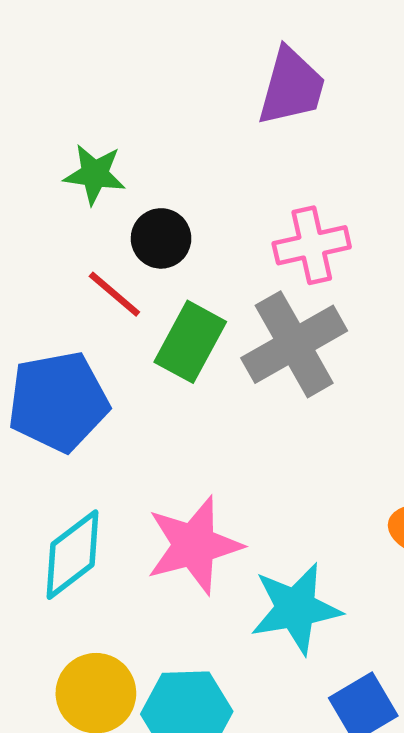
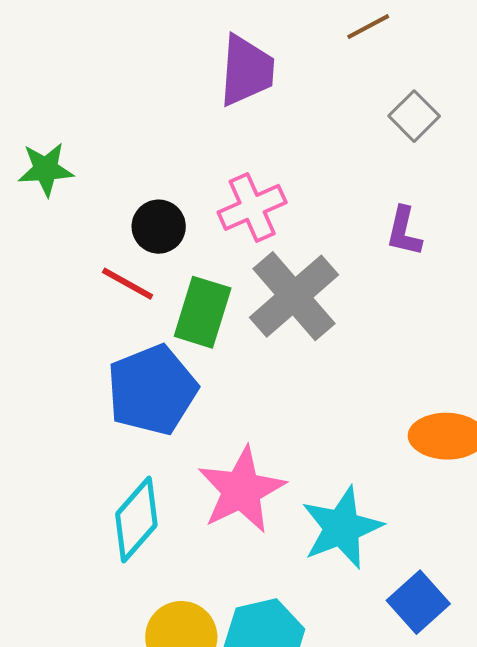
green star: (95, 174) -> (46, 169), moved
pink cross: (312, 245) -> (252, 207), moved
blue pentagon: (58, 401) -> (152, 390), moved

